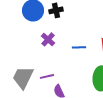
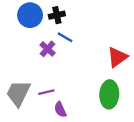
blue line: (79, 47) -> (65, 37), moved, turned 32

